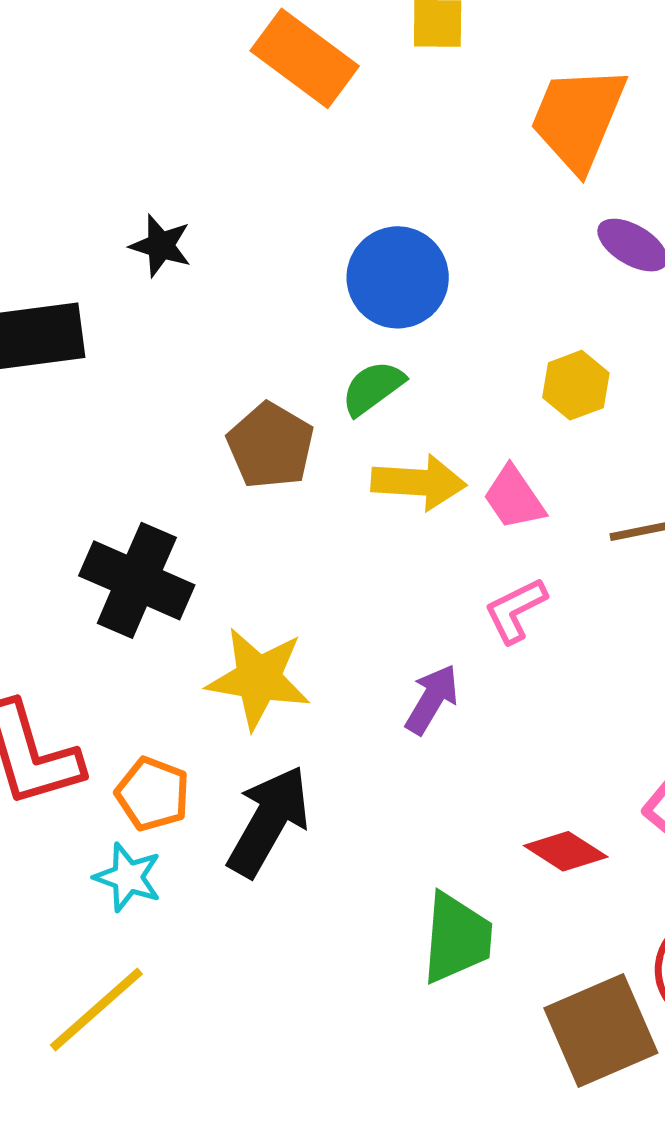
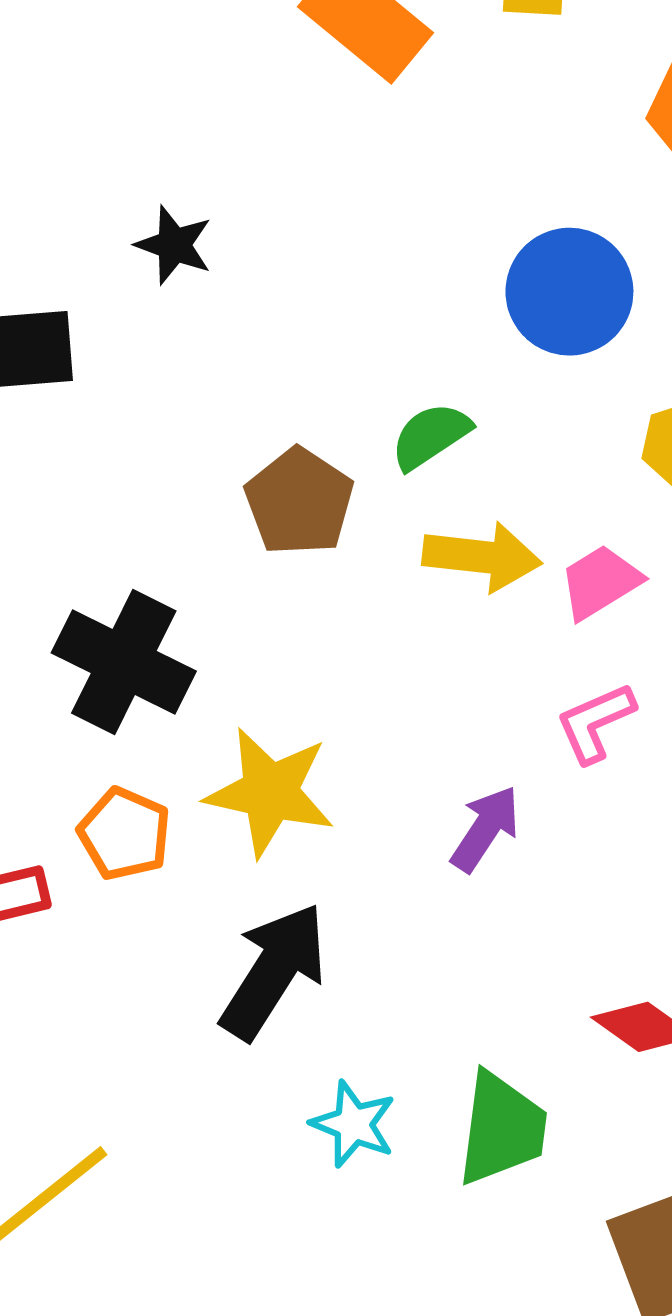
blue circle: (398, 277) -> (569, 292), moved
pink trapezoid: (514, 498) -> (600, 582), turned 90
orange pentagon: (153, 794) -> (124, 834), moved
cyan star: (128, 877) -> (353, 1124), moved

